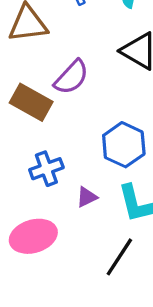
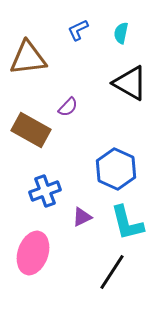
purple semicircle: (71, 77) -> (68, 107), size x0.6
pink ellipse: (33, 236) -> (33, 253), turned -54

